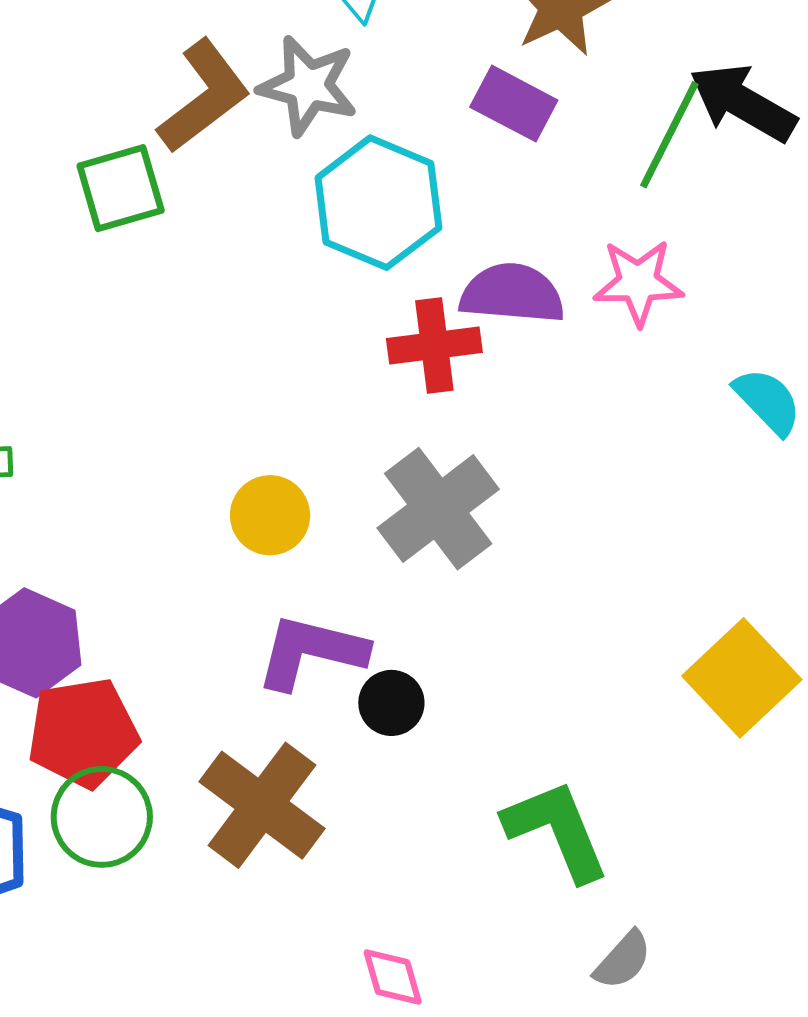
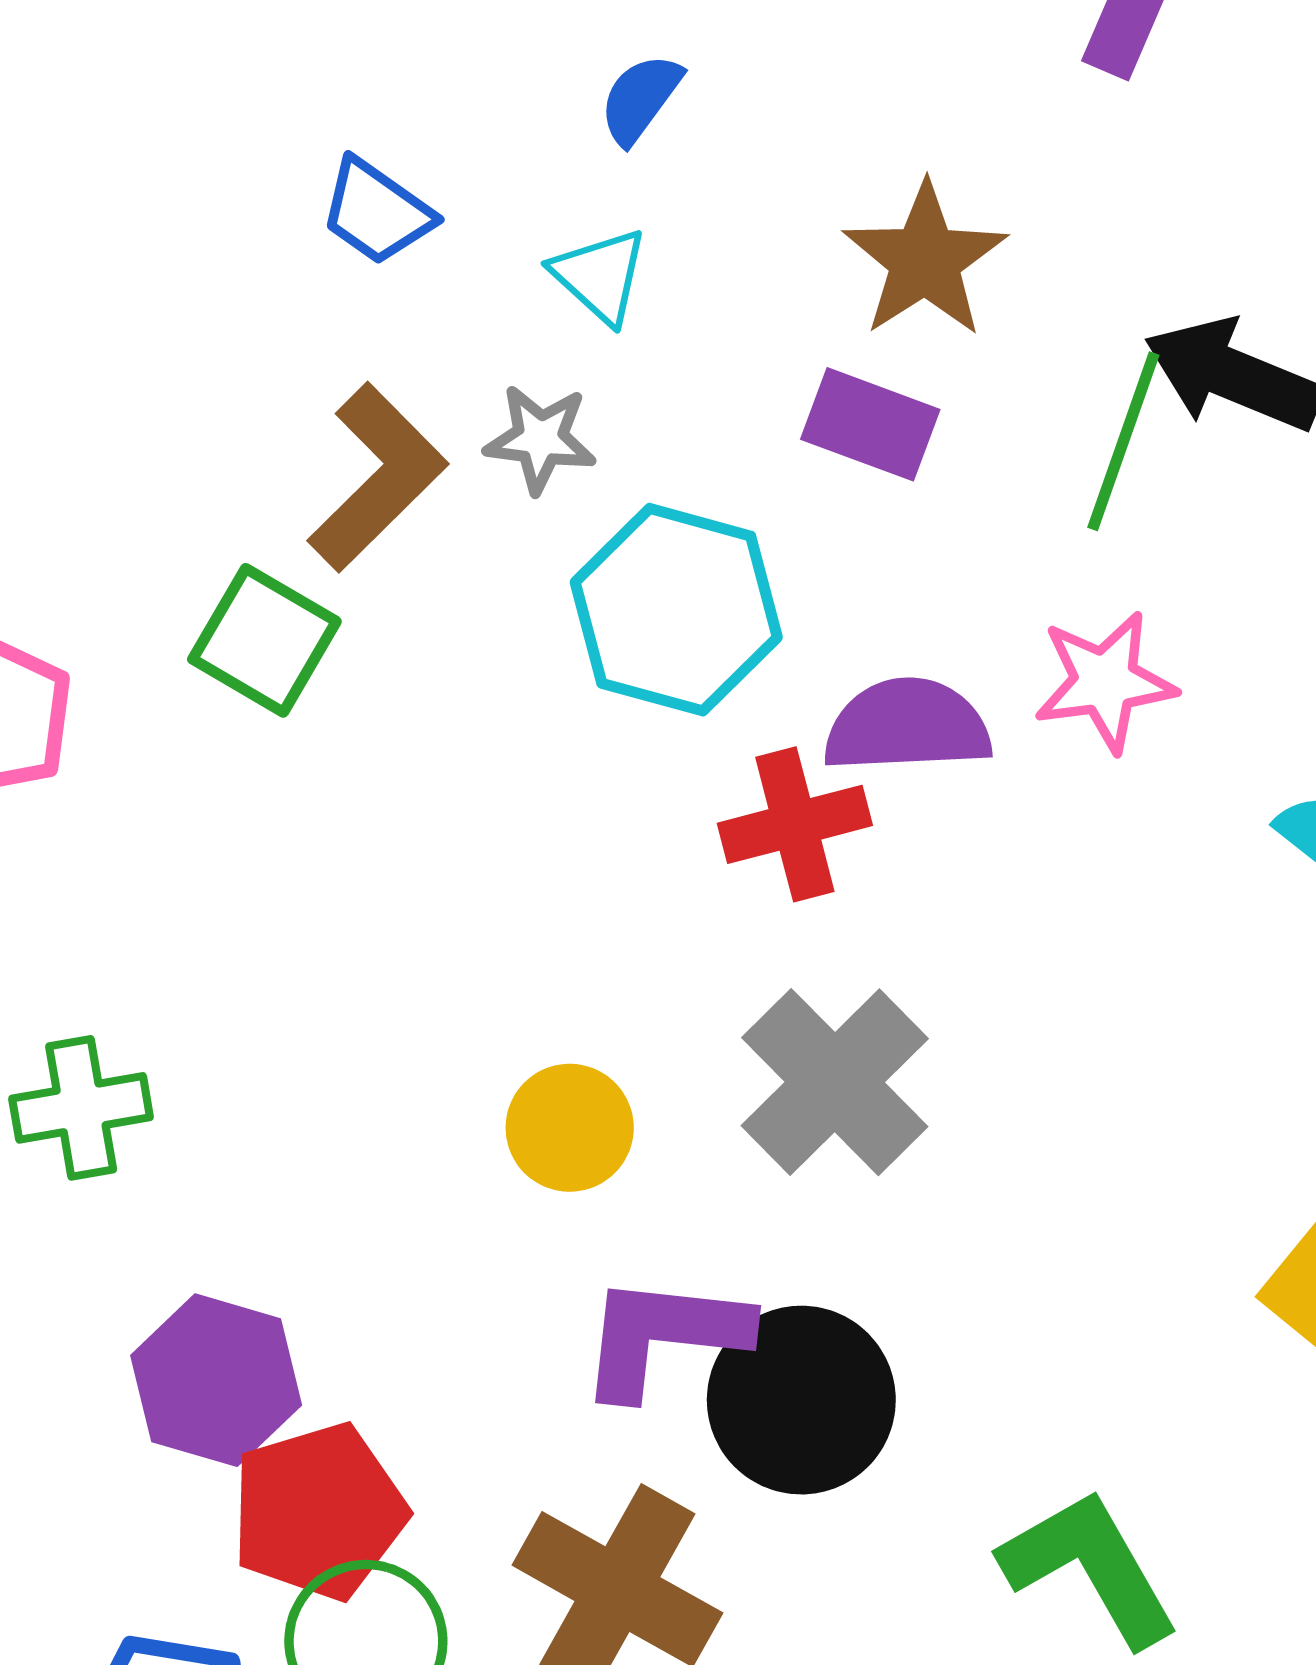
gray star: (308, 86) -> (540, 439), size x0.7
green square: (121, 188) -> (264, 640), turned -36
black circle: (391, 703) -> (801, 1400), size x1.8

